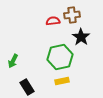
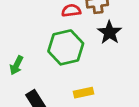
green hexagon: (60, 57) -> (66, 47), moved

